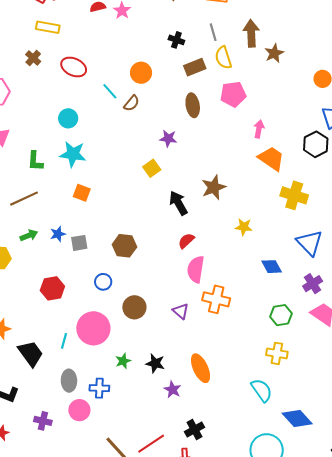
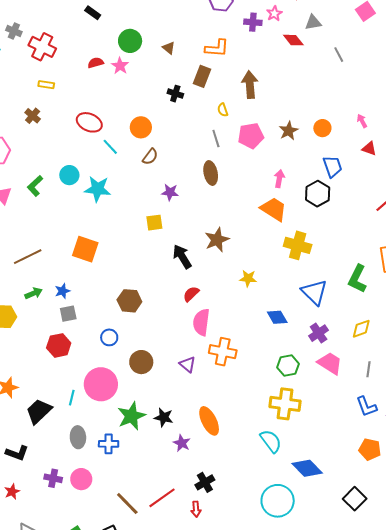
yellow rectangle: (48, 27) -> (46, 85), size x0.7
gray line: (213, 32) -> (216, 138), moved
brown star: (274, 53) -> (289, 131), moved
yellow semicircle: (223, 58) -> (223, 110), size x0.6
red ellipse: (74, 67) -> (89, 122), moved
brown rectangle: (195, 67) -> (202, 76), moved, turned -45
pink pentagon: (233, 94) -> (251, 136), moved
brown semicircle: (131, 103) -> (150, 157), moved
brown ellipse: (193, 105) -> (211, 173), moved
pink arrow: (259, 129) -> (279, 179), moved
cyan star: (73, 154) -> (98, 189), moved
green L-shape: (35, 161) -> (35, 186), moved, turned 45
yellow square: (152, 168) -> (154, 223), turned 30
orange square: (82, 193) -> (85, 249), size x1.5
gray square: (79, 243) -> (68, 314), moved
black trapezoid: (31, 353) -> (39, 411), turned -96
yellow cross: (277, 353) -> (285, 404), size x1.4
green star: (123, 361) -> (131, 416), size x1.8
pink circle: (79, 410) -> (81, 479), moved

